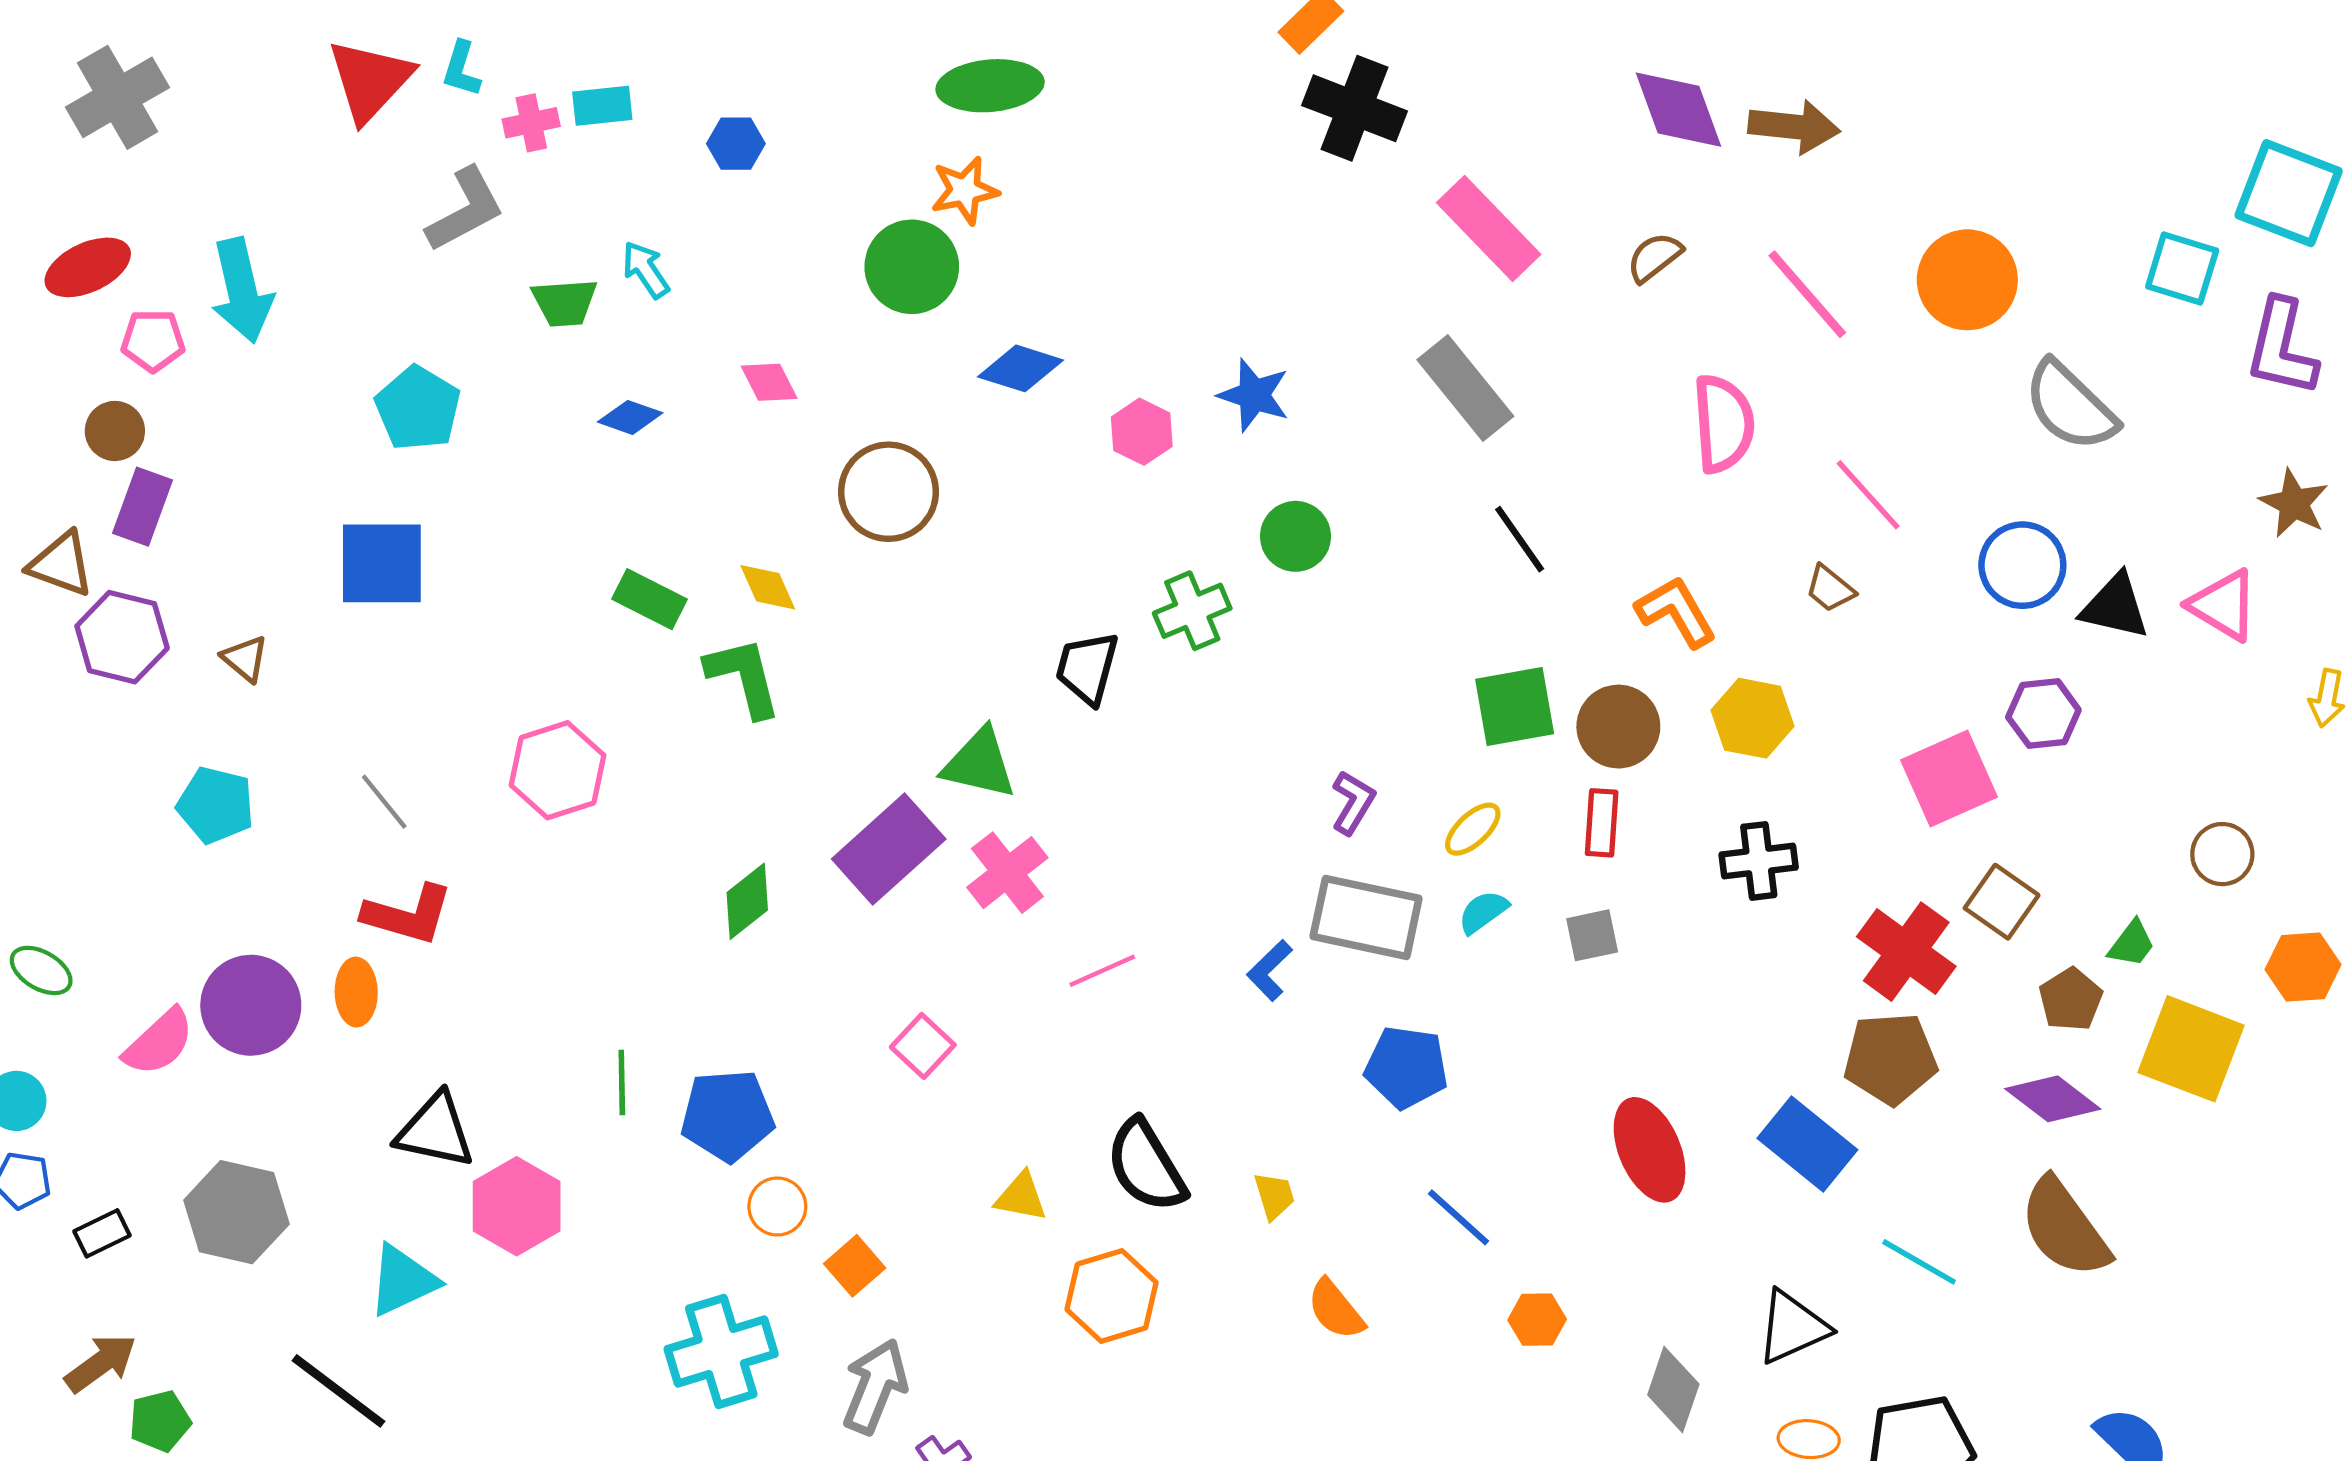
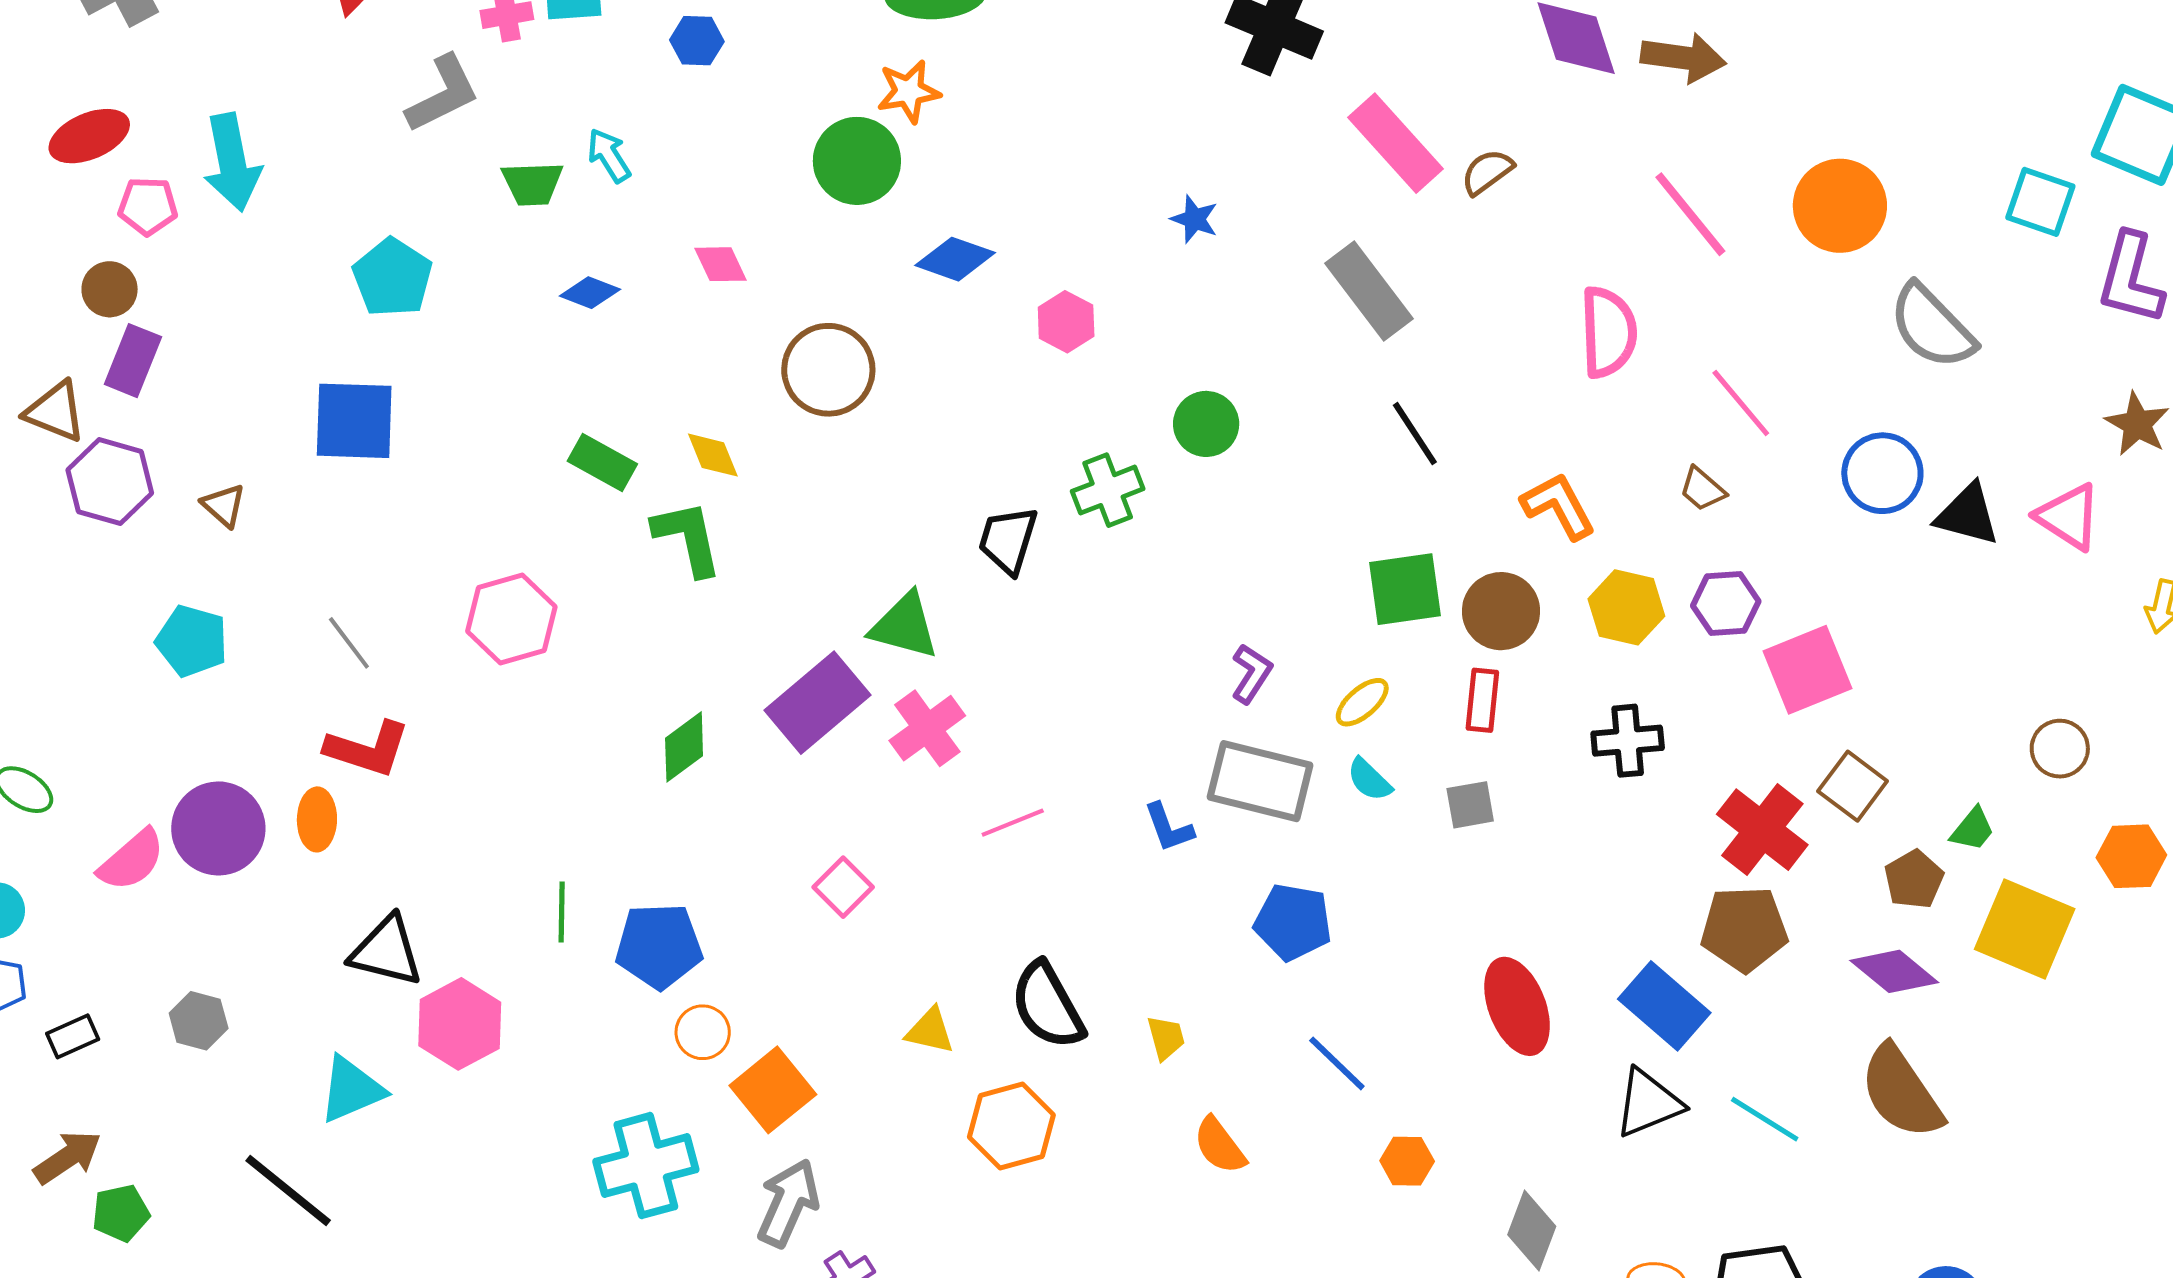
brown semicircle: (1654, 257) -> (1487, 172), moved
blue star: (1254, 395) -> (1194, 219), moved, size x0.7
purple hexagon: (2043, 714) -> (1726, 603), moved
cyan semicircle: (1483, 912) -> (1369, 780), turned -102
blue L-shape: (1270, 970) -> (1169, 828), turned -68
gray hexagon: (236, 1212) -> (199, 1021), size x0.6
orange square: (855, 1266) -> (773, 1090), size x1.5
black triangle: (1792, 1327) -> (1648, 1103), moved

